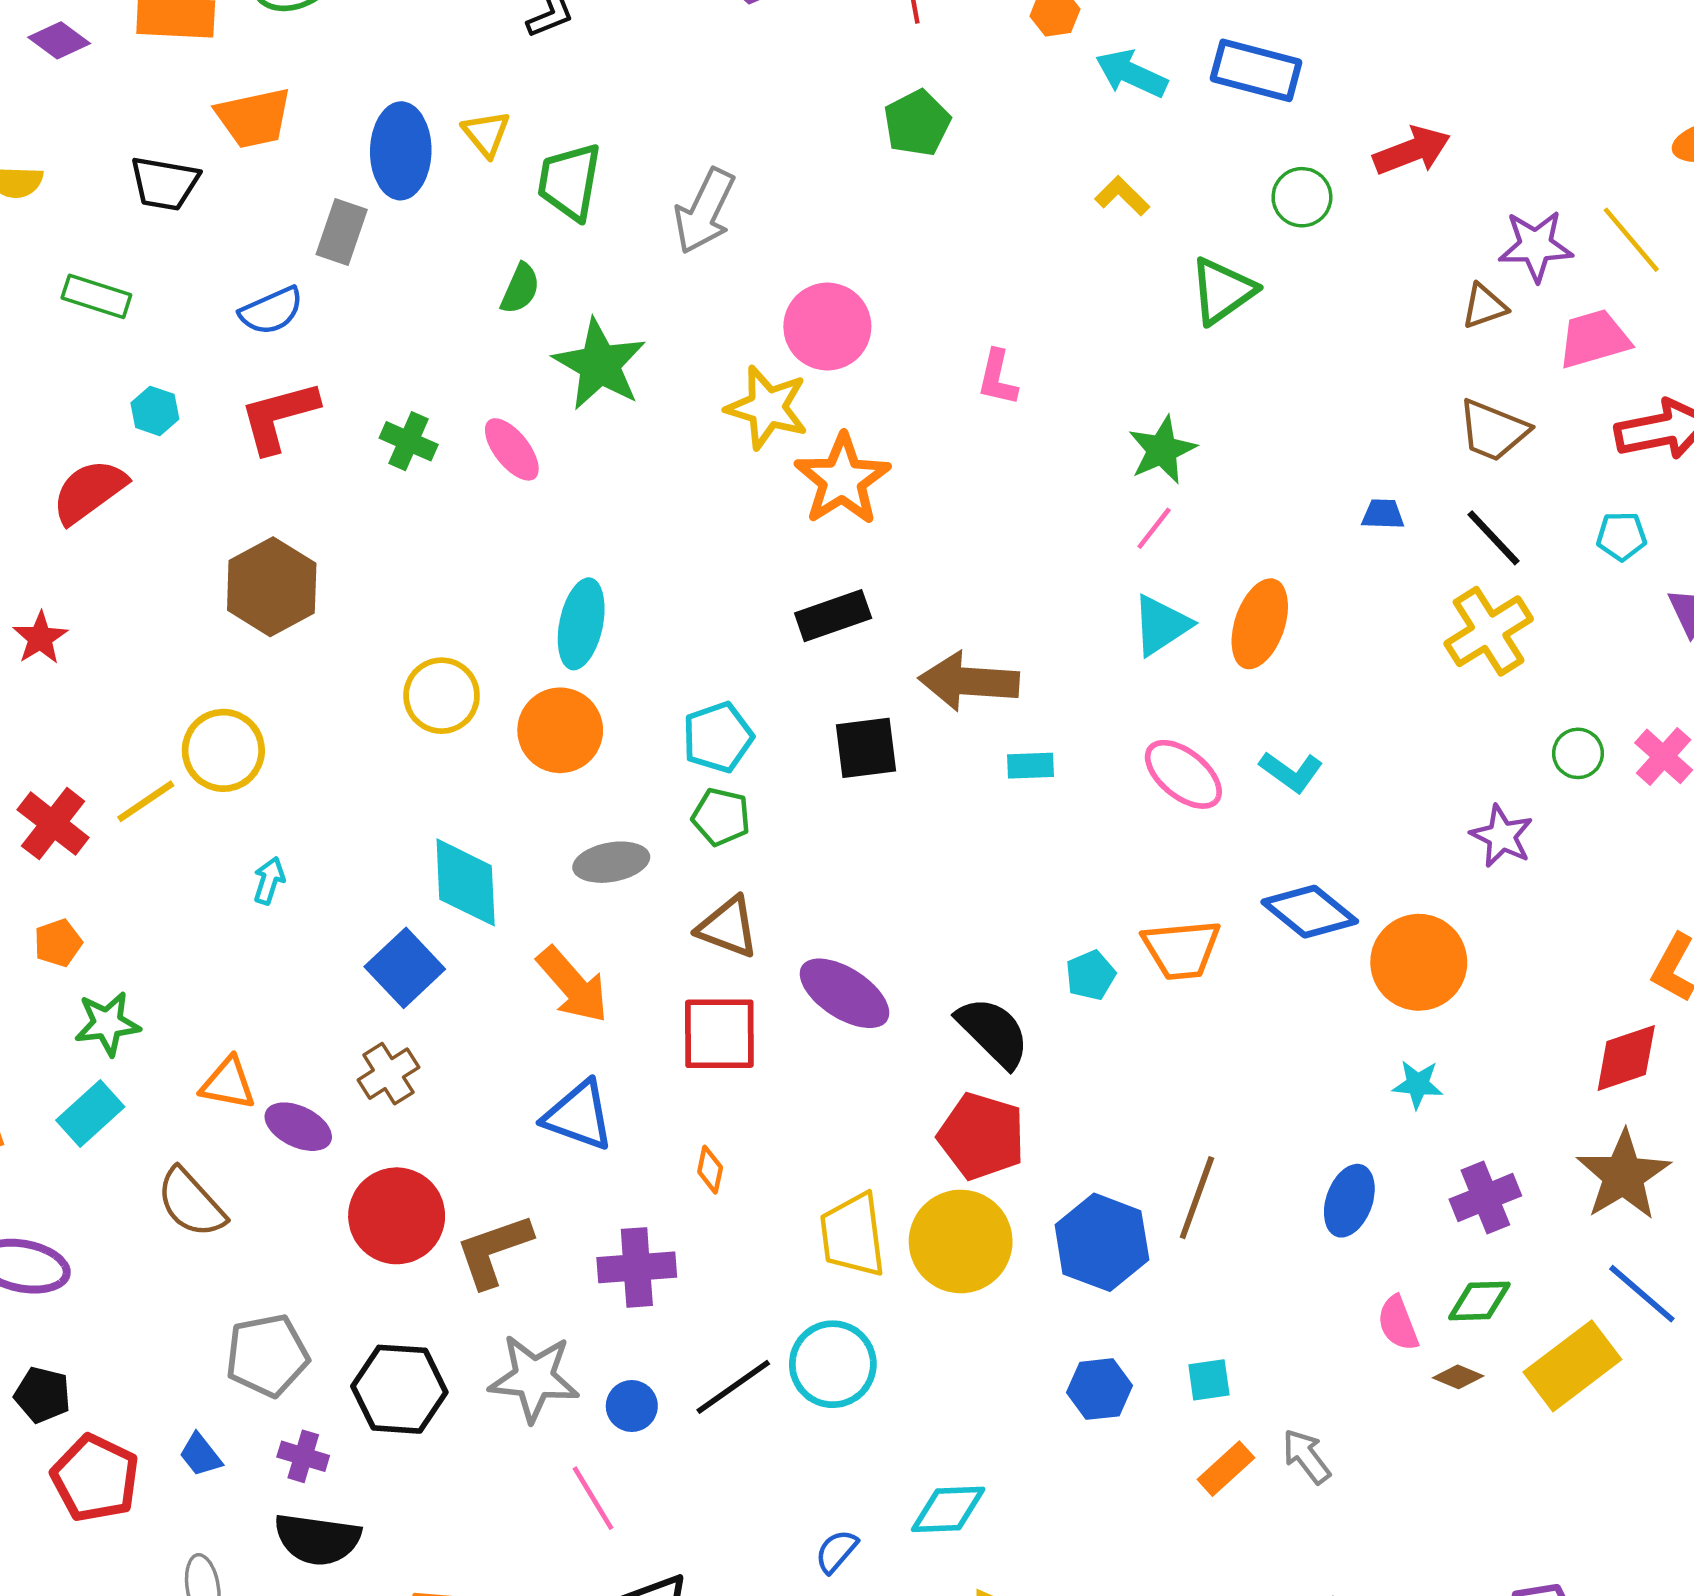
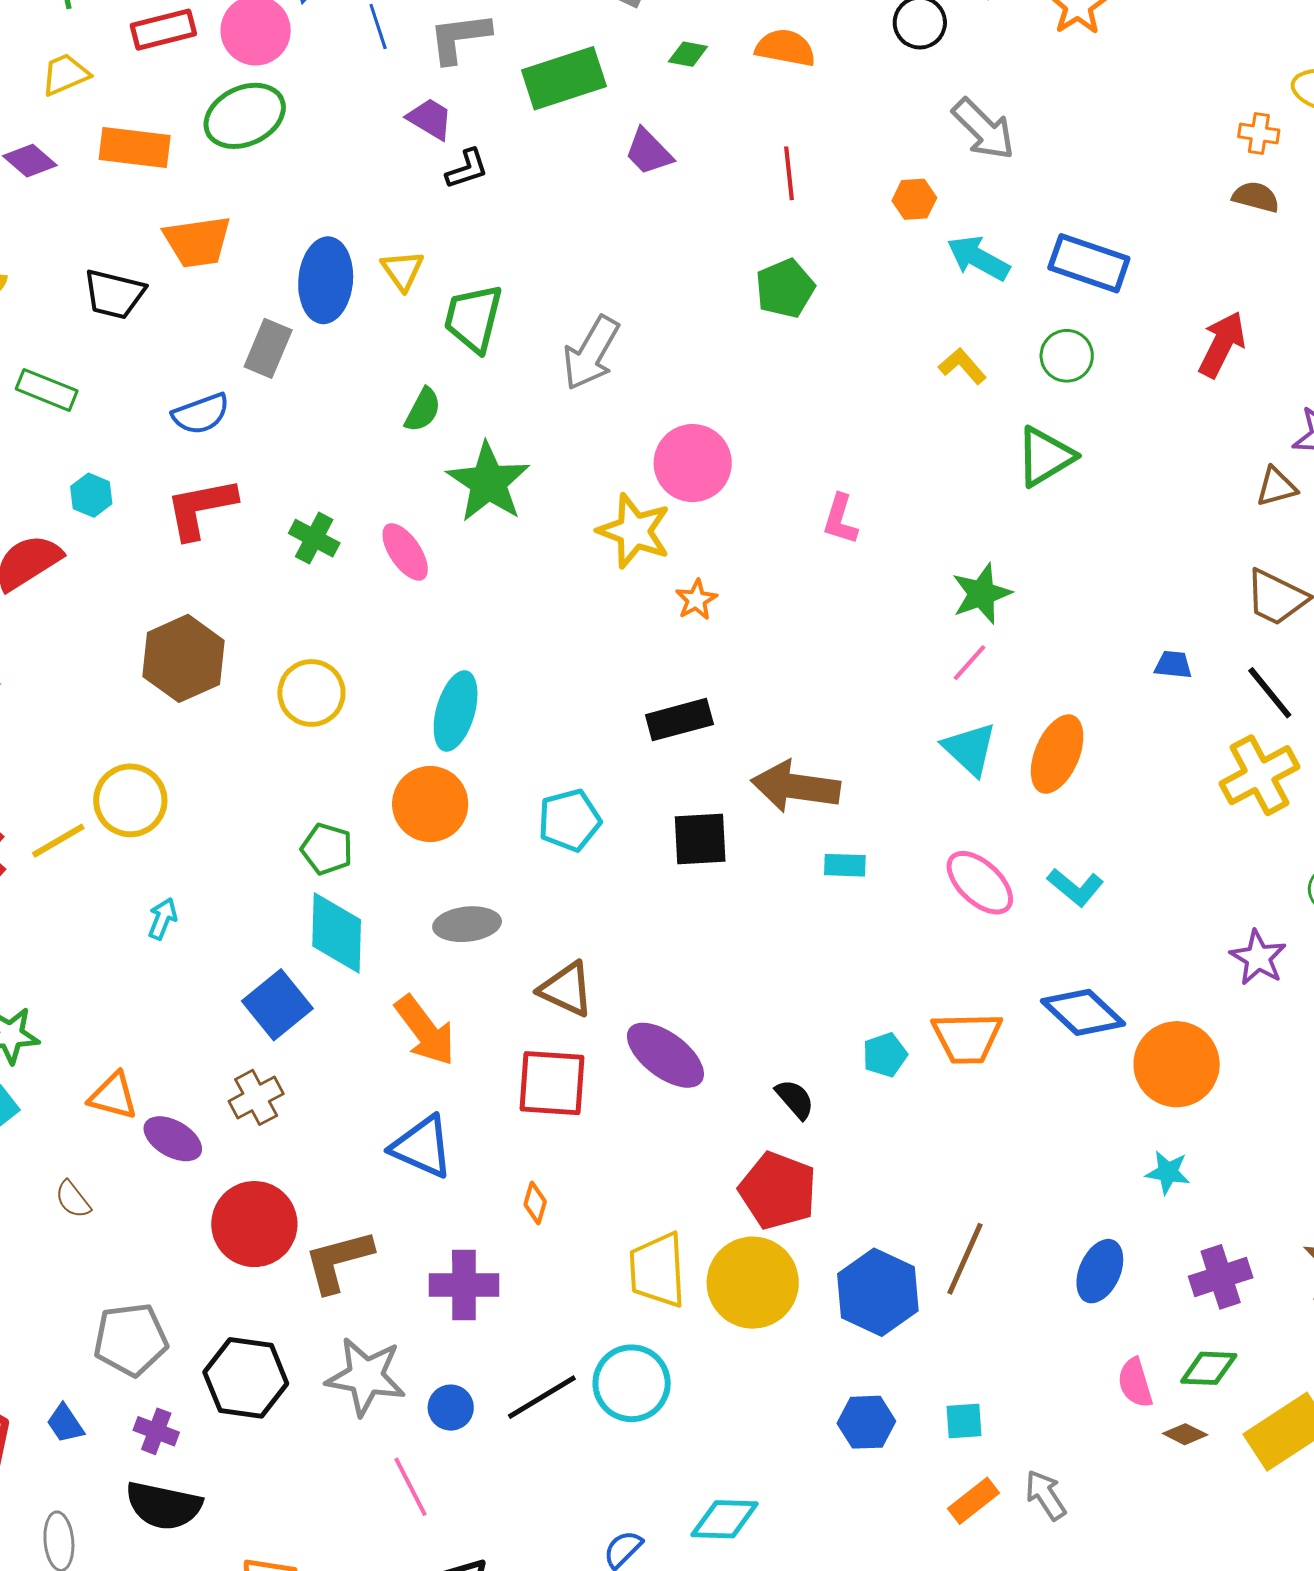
red arrow: (1412, 151) -> (1222, 344), turned -46
green circle: (1302, 197) -> (1067, 356), moved
orange star: (842, 480) -> (696, 600), size x0.5
cyan triangle: (1161, 625) -> (970, 749), turned -48
yellow circle: (442, 696) -> (311, 693), moved
green pentagon: (721, 817) -> (327, 849), moved
black semicircle: (993, 1032) -> (795, 1099), size x0.6
brown semicircle: (191, 1203) -> (73, 1199), size x0.6

